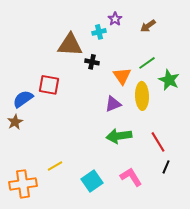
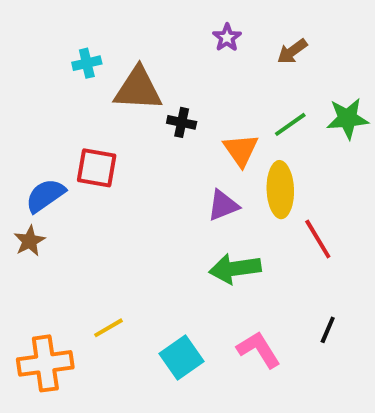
cyan cross: (99, 32) -> (87, 63), moved
green star: (169, 80) -> (347, 118), moved, turned -30
red line: (158, 142) -> (318, 239), moved

